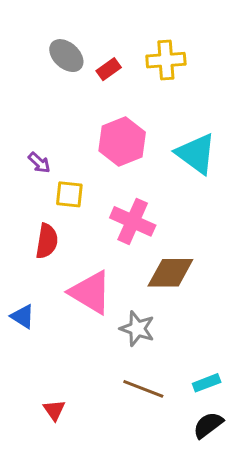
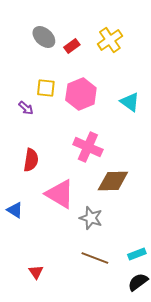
yellow cross: (166, 60) -> (110, 40), turned -30
cyan triangle: (196, 154) -> (130, 102), size x0.7
yellow square: (69, 194) -> (46, 88), moved

